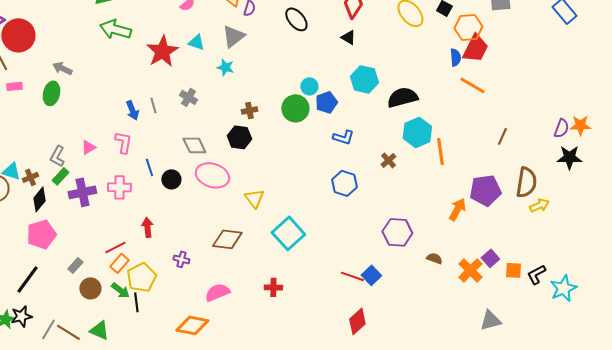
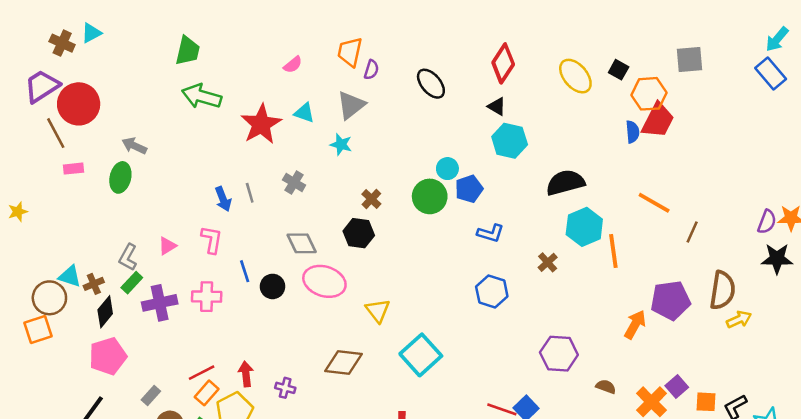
cyan hexagon: (364, 79) -> (510, 141), moved
orange line: (472, 85) -> (654, 203), moved
brown cross: (249, 110) -> (371, 199), turned -35
red arrow: (147, 227) -> (246, 374), moved

